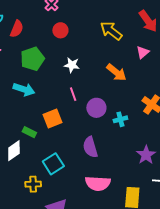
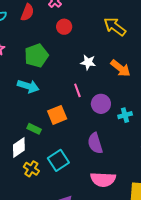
red semicircle: (17, 29) -> (27, 12), moved
white star: (72, 65) -> (88, 62), moved
yellow cross: (33, 184) -> (31, 169), moved, turned 35

